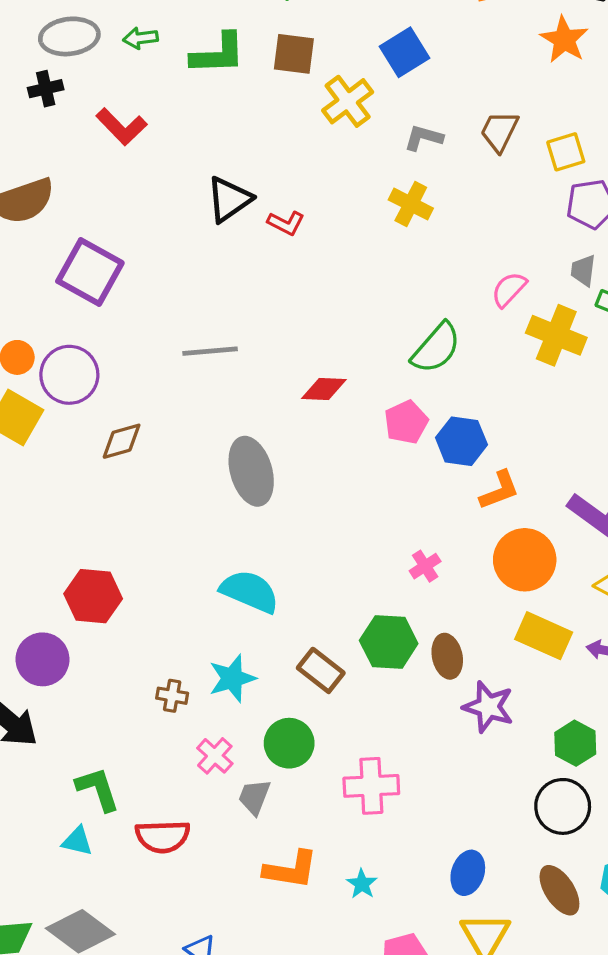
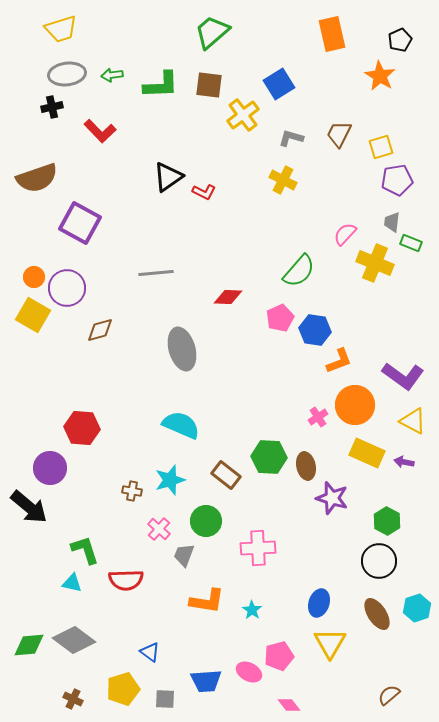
pink cross: (425, 566) -> (318, 417), moved

